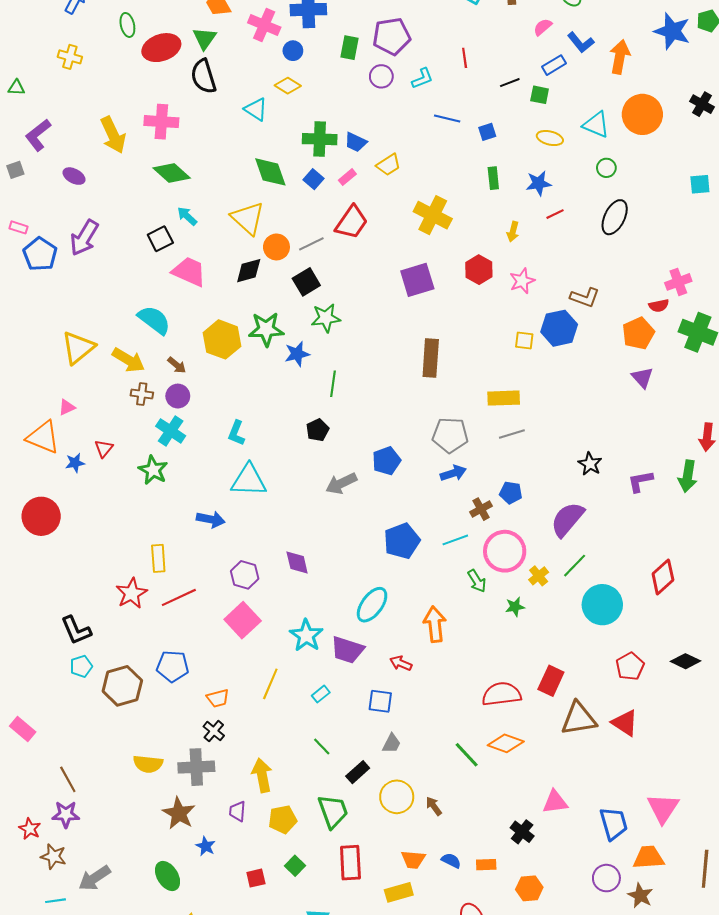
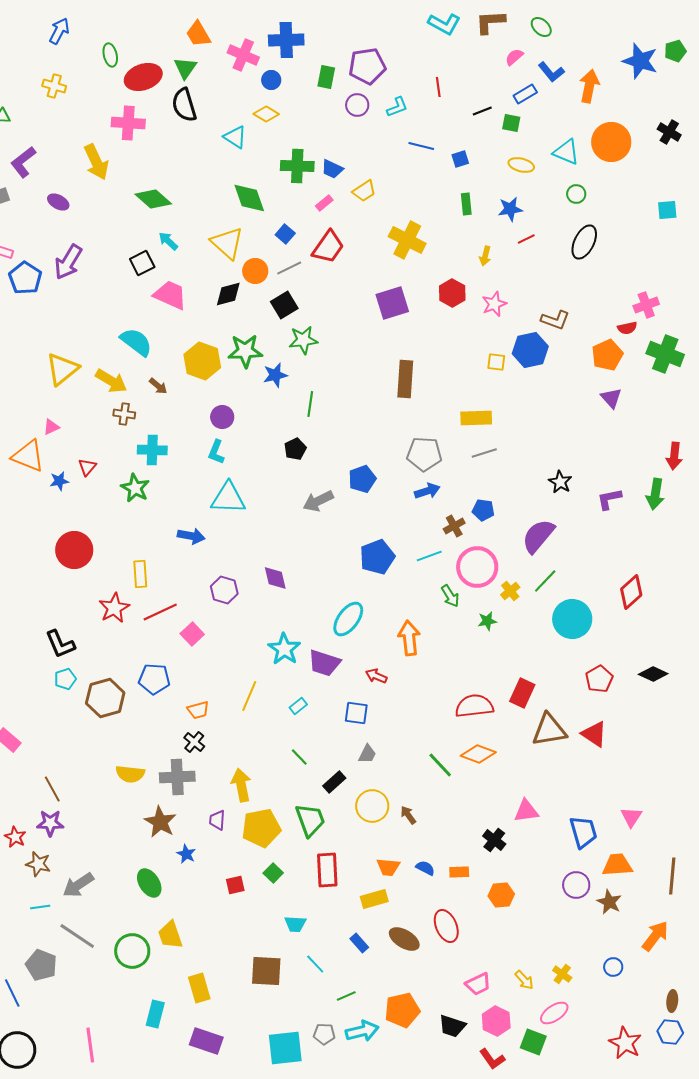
pink cross: (161, 122) -> (128, 123), moved
blue square: (313, 179) -> (285, 234), moved
purple circle: (178, 396) -> (222, 417), moved
cyan cross: (171, 431) -> (152, 450), turned -32
red circle: (41, 516) -> (74, 550), moved
pink square: (243, 620) -> (192, 634), moved, size x0.7
pink triangle: (663, 808) -> (631, 817), size x0.7
yellow pentagon: (283, 819) -> (261, 828), size x1.4

